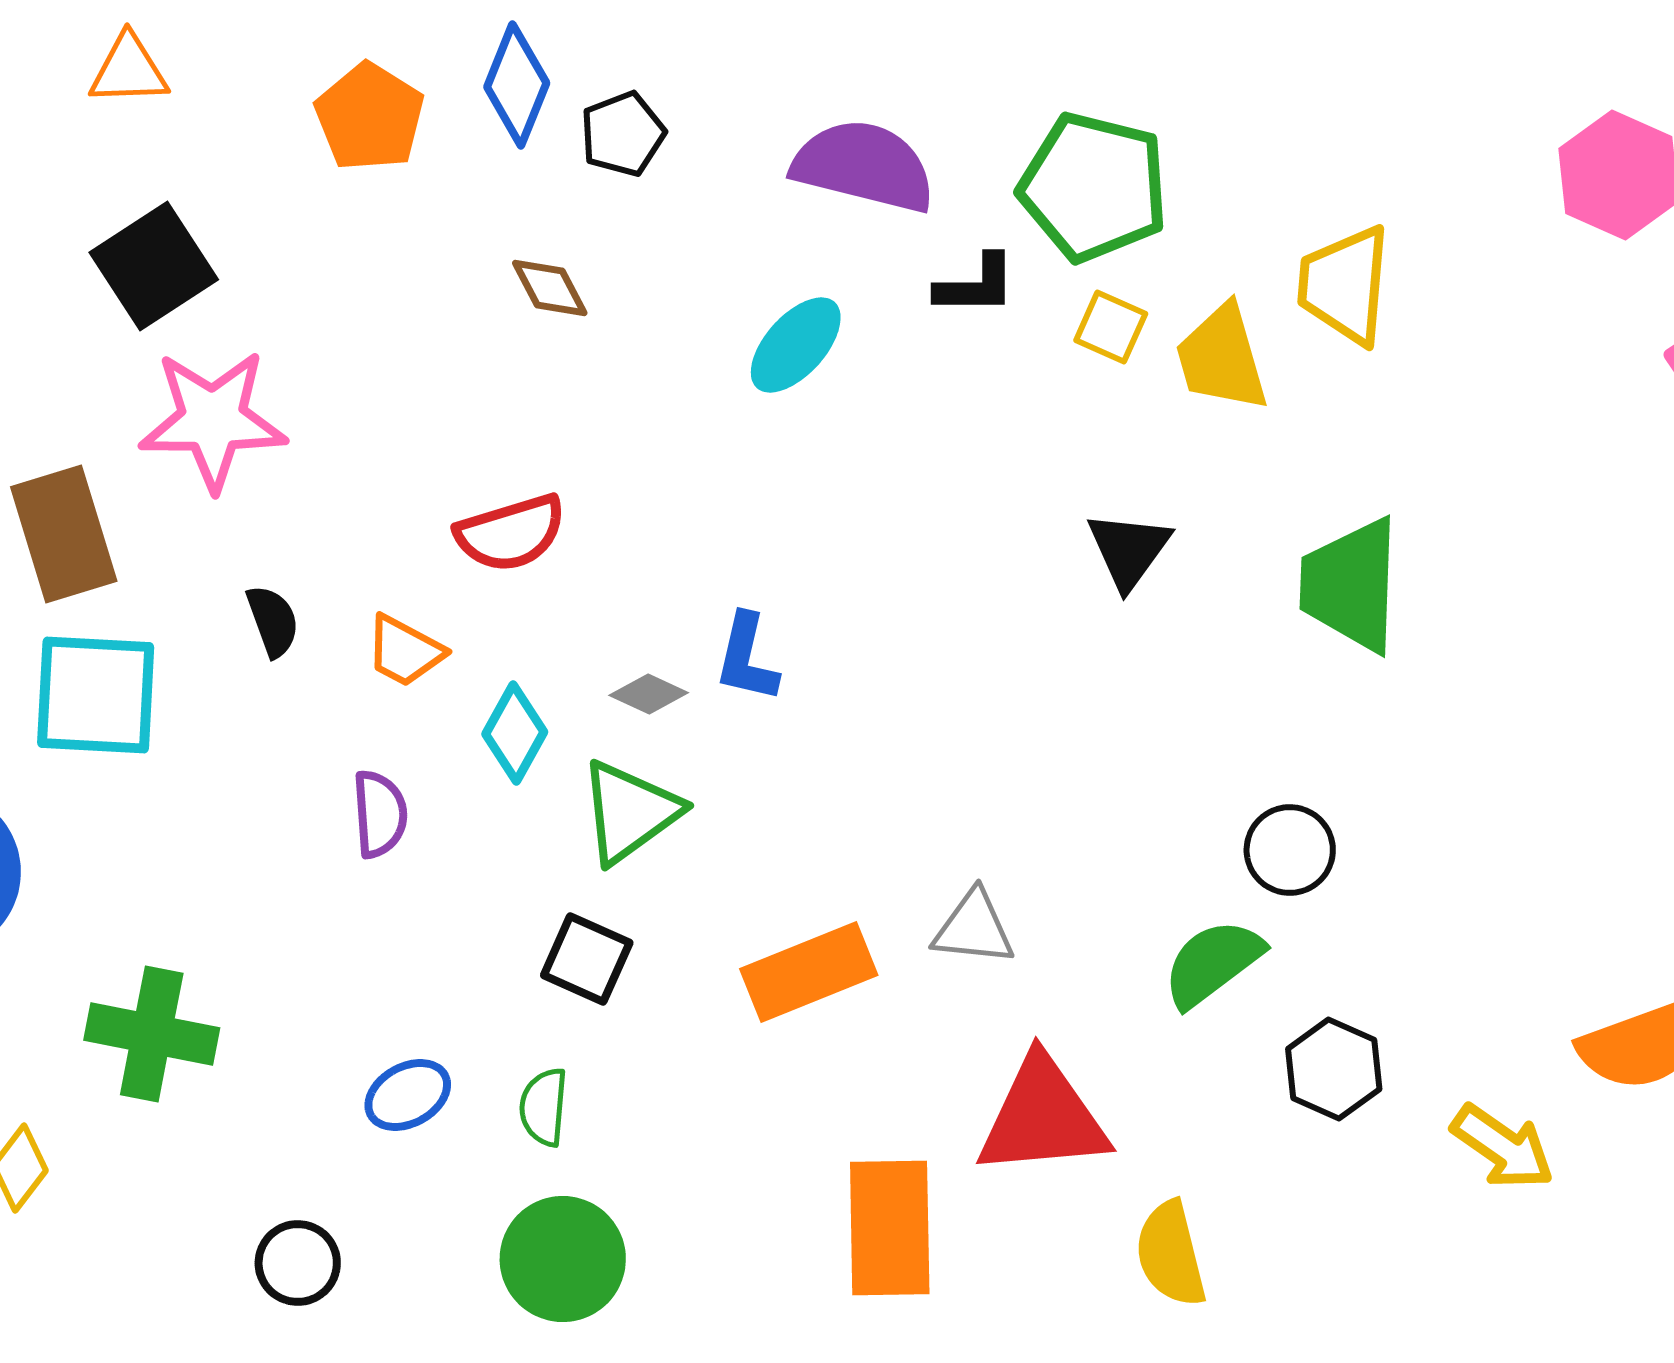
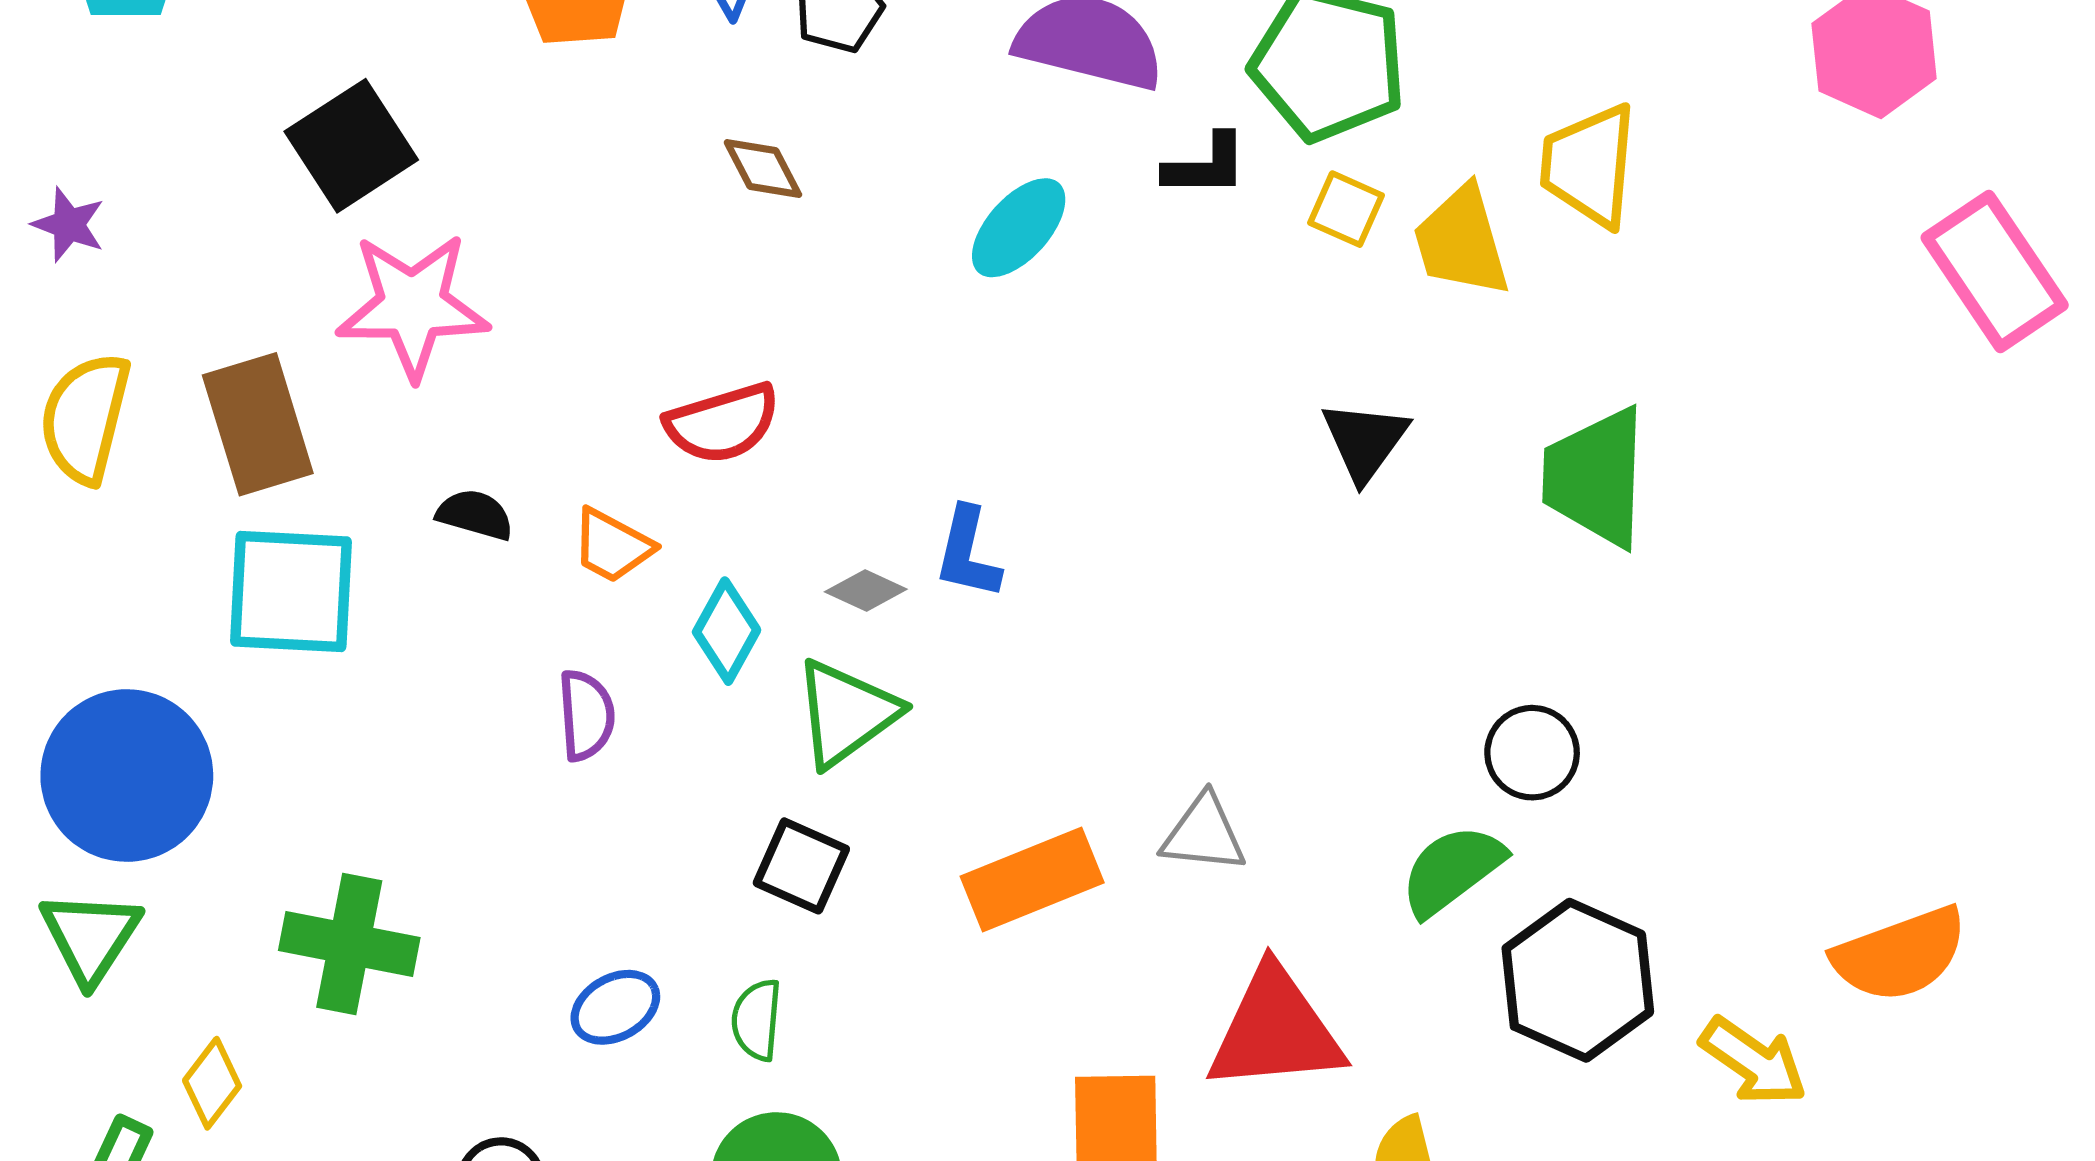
black semicircle: (273, 621) -> (475, 515), turned -54
black hexagon: (1334, 1069) -> (1578, 980), size x1.5

